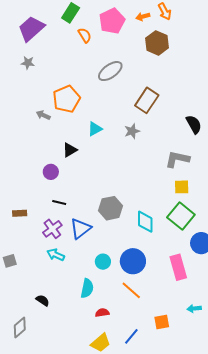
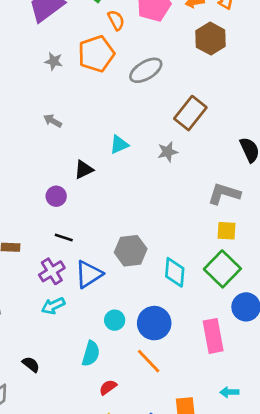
gray star: (28, 63) -> (54, 61), moved
orange pentagon: (67, 99) -> (96, 54), moved
cyan arrow: (56, 255) -> (53, 306), turned -54
red semicircle: (102, 313) -> (108, 387), turned -32

